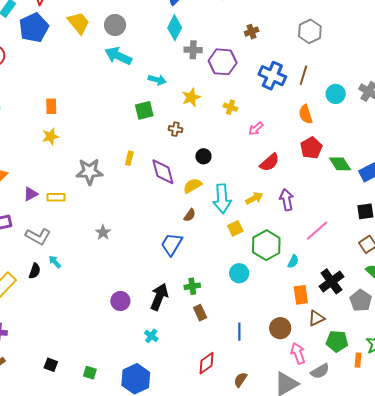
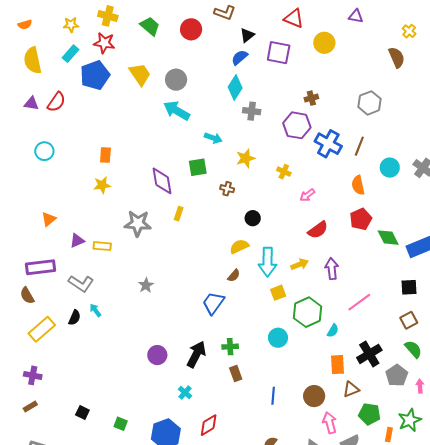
purple hexagon: (223, 62) -> (297, 125), moved
purple diamond: (163, 172) -> (162, 181), moved
red diamond: (206, 363) -> (209, 425), moved

